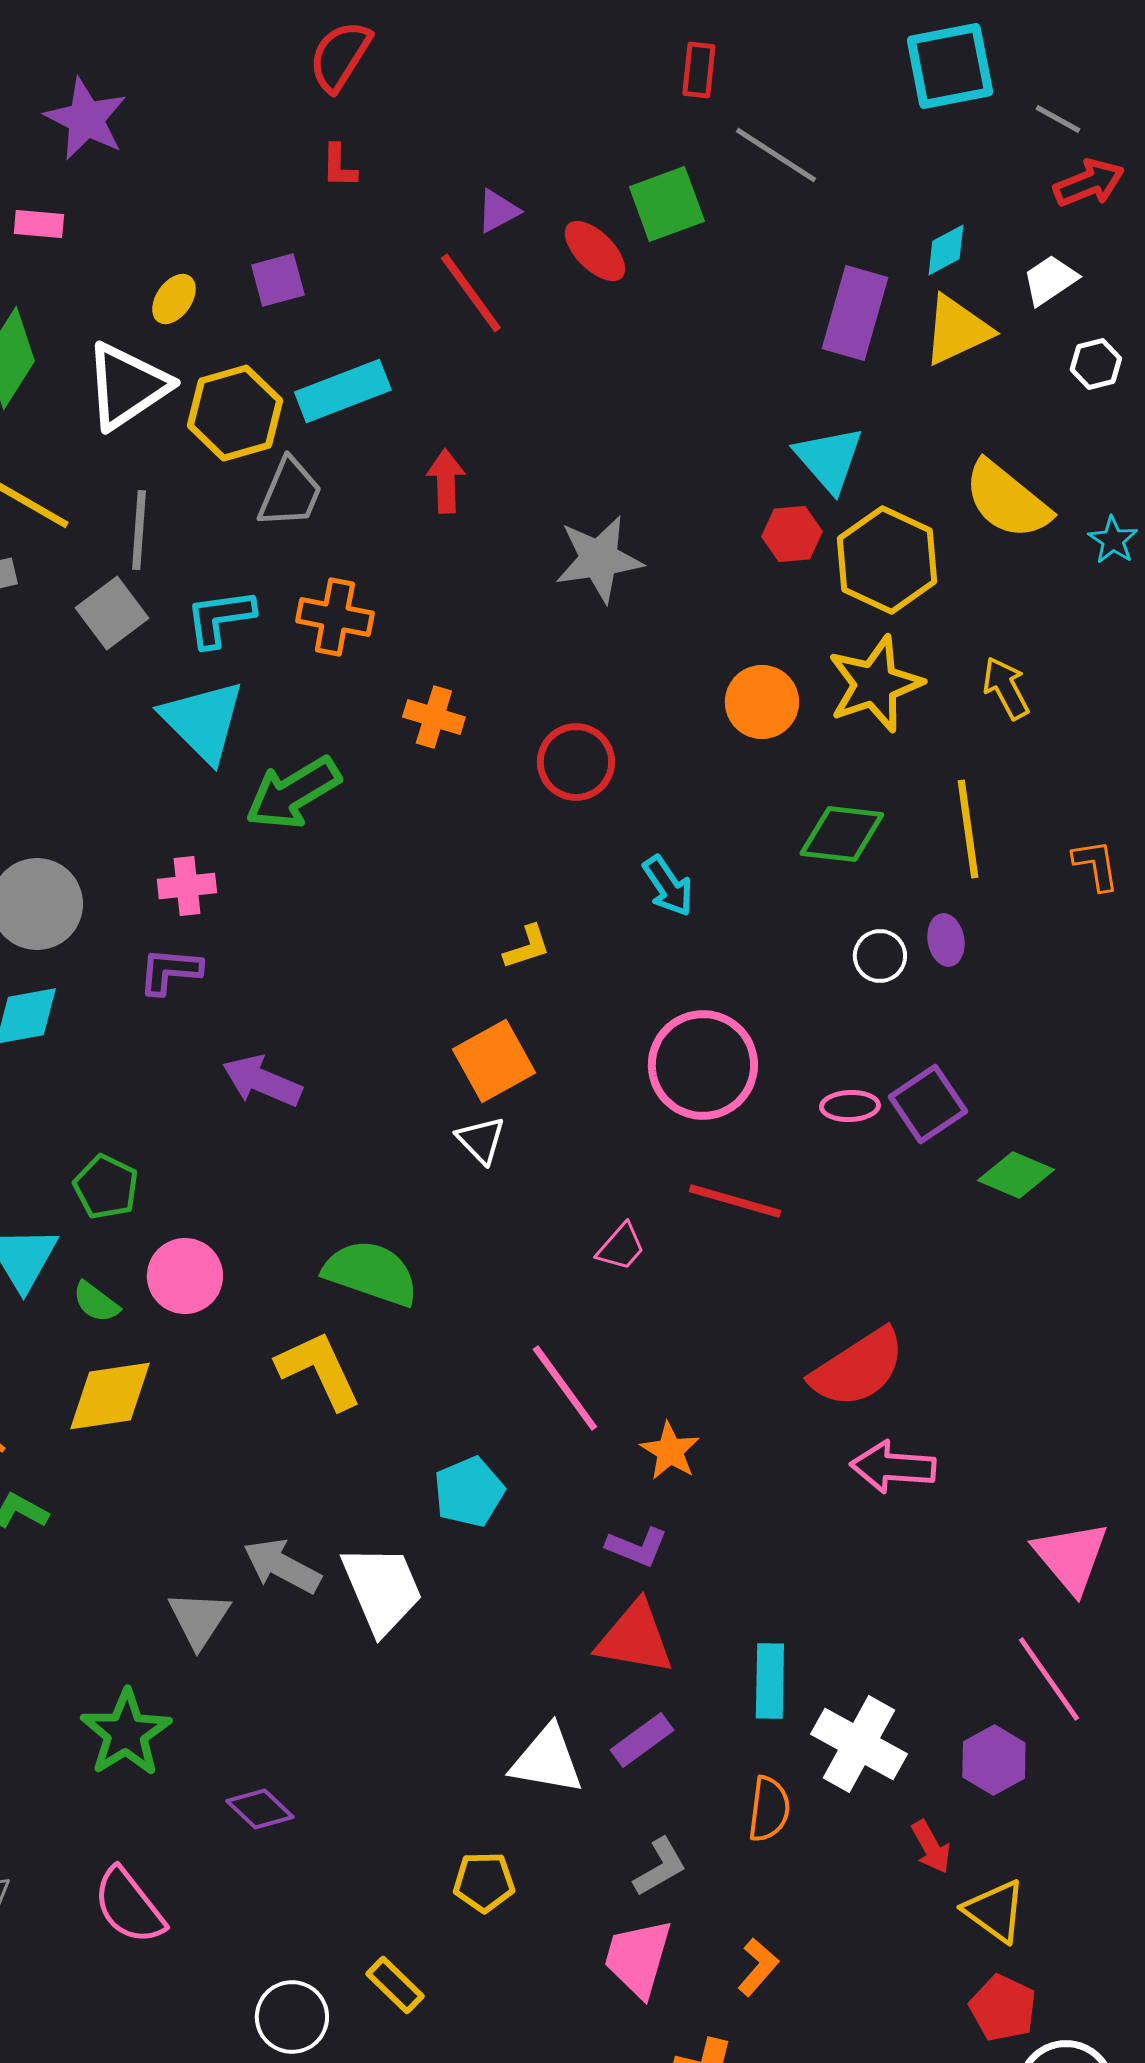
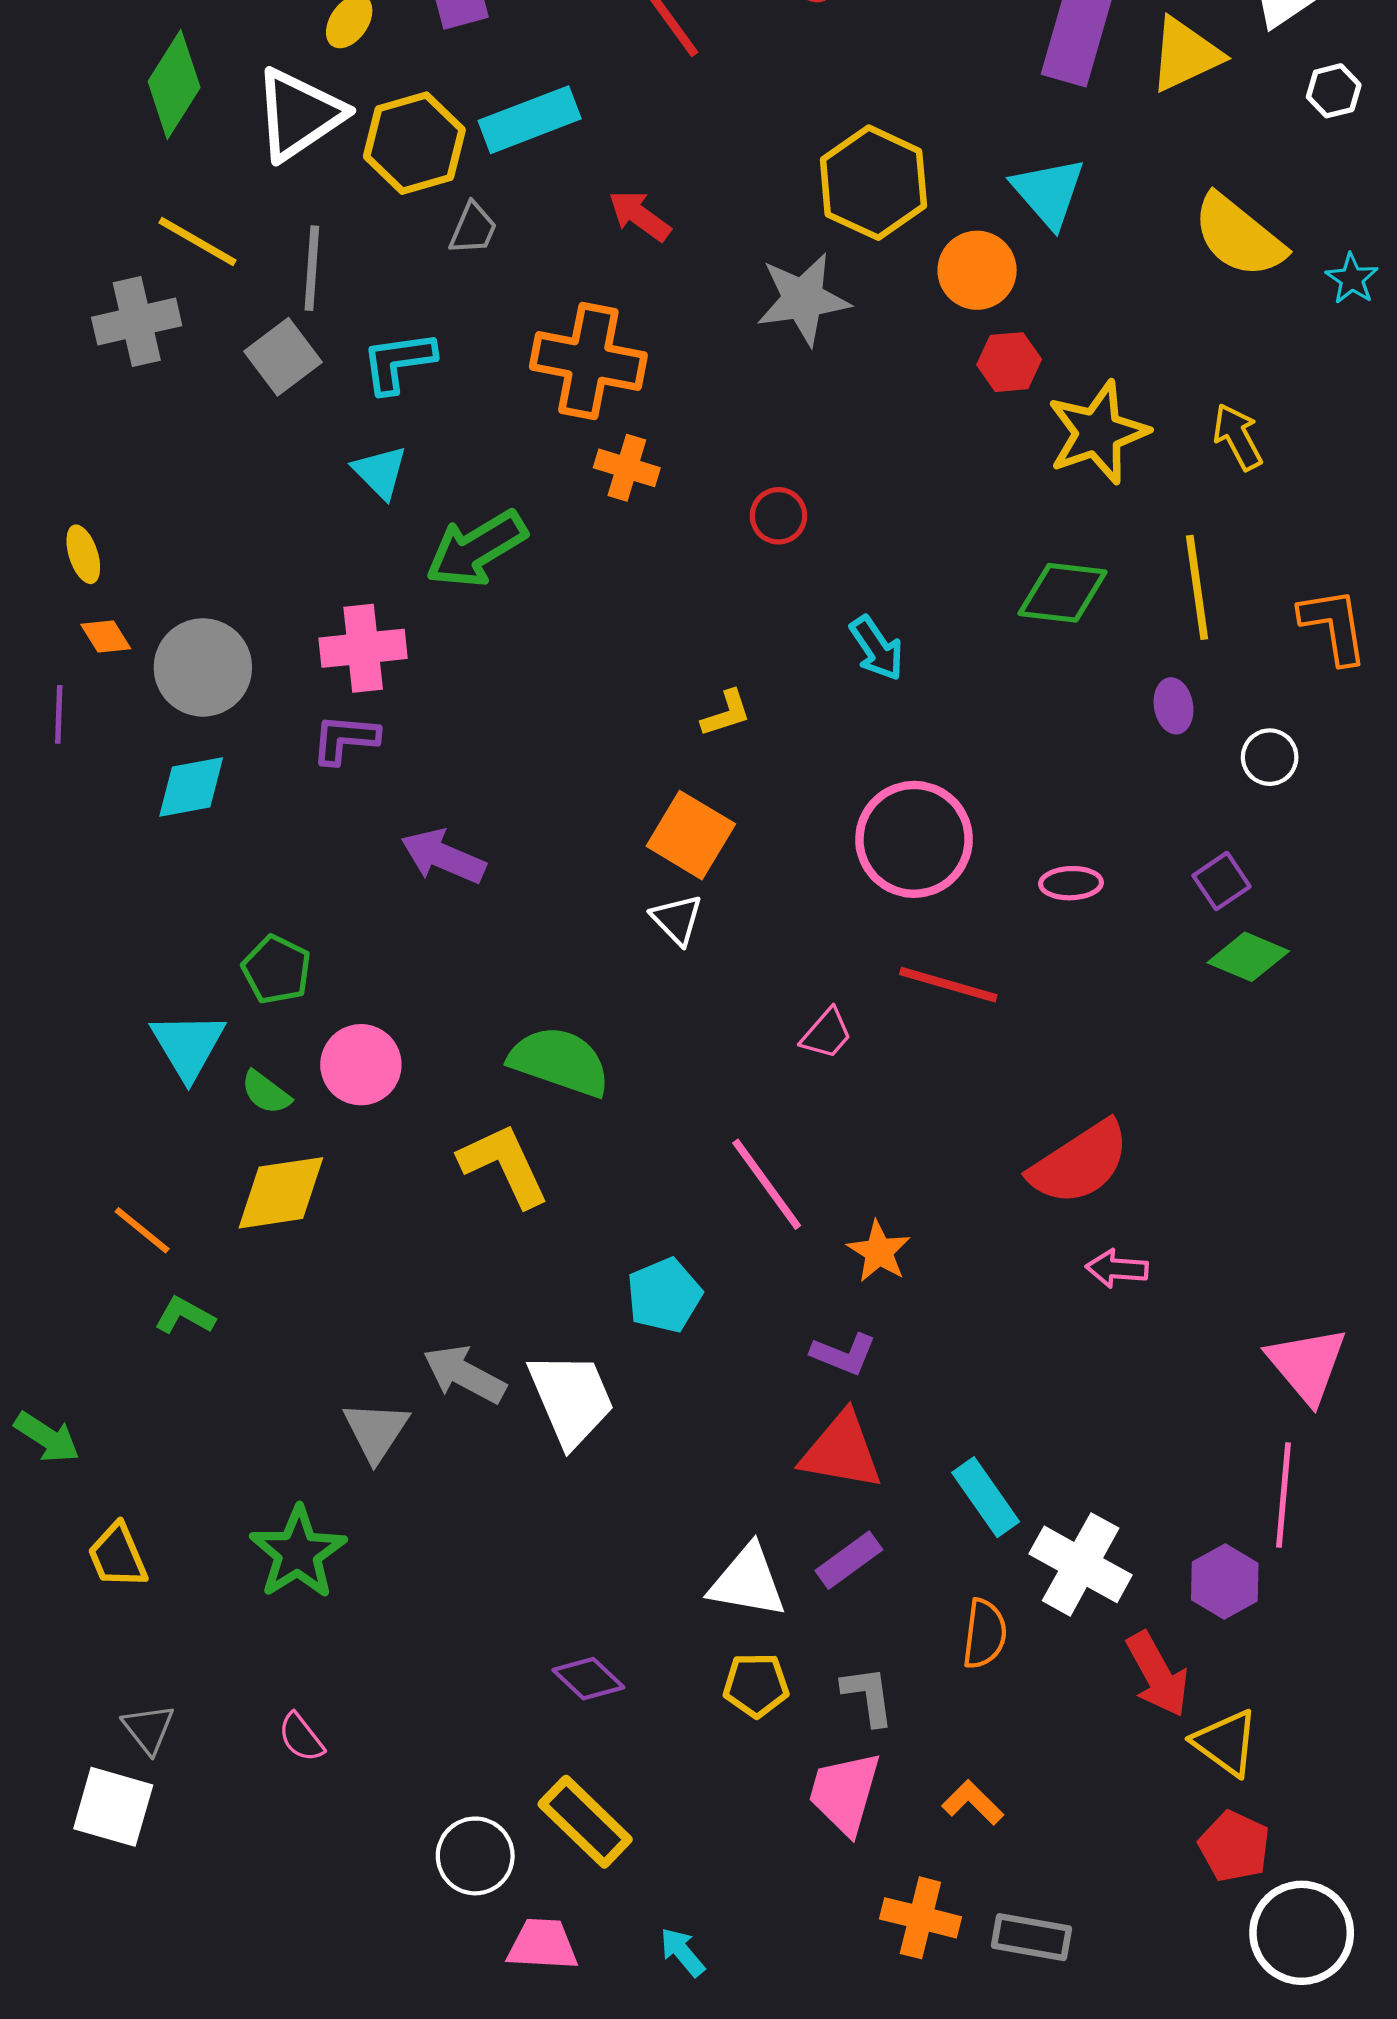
red arrow: (446, 481) -> (640, 216), turned -52
gray trapezoid: (290, 493) -> (473, 229), size x0.7
red hexagon: (792, 534) -> (1009, 362), moved
yellow hexagon: (887, 560) -> (873, 183), moved
orange cross: (335, 617) -> (588, 361), moved, size x1.4
orange circle: (762, 702) -> (977, 270), moved
cyan triangle: (203, 721) -> (380, 472), size x0.6
red circle: (576, 762) -> (778, 516), size x0.7
orange L-shape: (1096, 865) -> (1334, 626), size x1.4
pink cross: (187, 886) -> (363, 648), size x1.4
white circle: (880, 956) -> (1270, 757), moved
orange square: (494, 1061) -> (691, 835), turned -30
purple square: (928, 1104) -> (1222, 881), moved, size x0.7
pink arrow: (893, 1467) -> (1117, 1269), size x0.7
pink line: (1049, 1679) -> (1283, 1495), turned 40
cyan rectangle: (770, 1681) -> (986, 1497), turned -36
purple diamond: (260, 1809) -> (588, 1679), moved
red arrow: (931, 1847) -> (1157, 1674), size x1.5
gray L-shape: (660, 1867) -> (868, 1696), turned -68
yellow pentagon: (484, 1882) -> (756, 1685), moved
pink semicircle: (129, 1906) -> (301, 1737), size x0.6
orange L-shape: (758, 1967) -> (973, 1803), turned -86
yellow rectangle: (395, 1985) -> (585, 1822), size x1.5

